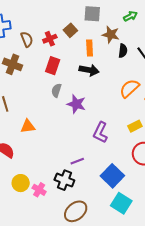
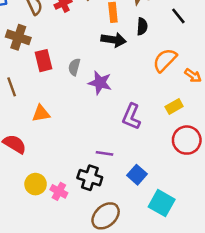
black semicircle: (123, 51) -> (142, 26), moved
red rectangle: (53, 66) -> (44, 61), moved, turned -30
purple line: (77, 161) -> (104, 153), turned 32
blue square: (112, 176) -> (137, 175), moved, size x0.7

